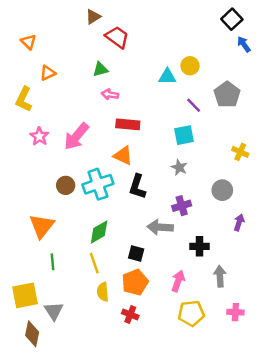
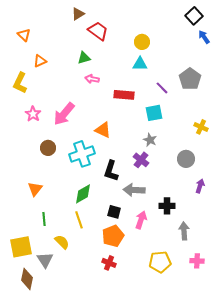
yellow circle: (190, 66) -> (142, 42), moved
red rectangle: (128, 124) -> (124, 95), moved
brown circle: (66, 185) -> (48, 148), moved
black L-shape: (137, 187) -> (111, 171), moved
purple cross: (182, 206) -> (141, 160), moved, turned -35
orange triangle: (42, 226) -> (35, 189), size x0.7
pink arrow: (178, 281) -> (141, 220), moved
yellow semicircle: (103, 292) -> (62, 242), moved, turned 140

